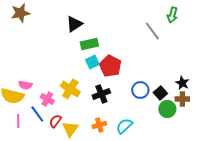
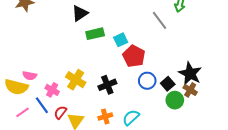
cyan square: (92, 62) -> (121, 40), moved
red pentagon: (110, 66) -> (134, 56), moved
black star: (182, 83) -> (190, 74), size x1.6
brown cross: (182, 99) -> (190, 90), turned 32
pink line: (18, 121) -> (22, 112), turned 56

